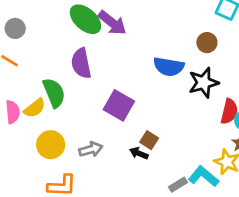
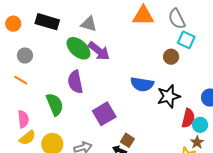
brown circle: (207, 43) -> (171, 57), moved
purple square: (119, 105) -> (104, 114), turned 30
yellow semicircle: (35, 108) -> (27, 138), moved

